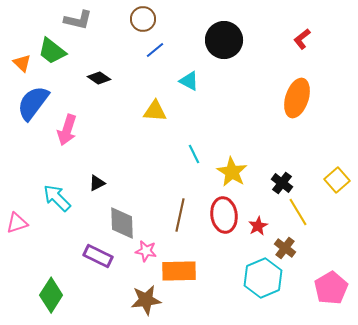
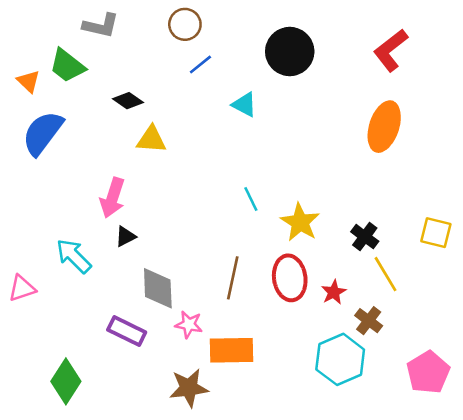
red L-shape: (302, 39) -> (391, 50), size x1.6
yellow triangle: (155, 111) -> (151, 139), moved
pink arrow: (67, 130) -> (112, 198), moved
yellow square: (337, 180) -> (436, 233), turned -35

